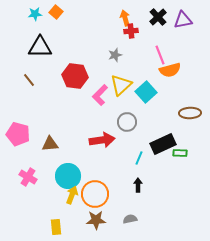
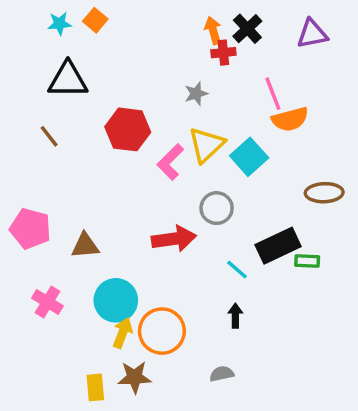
black cross: (158, 17) -> (247, 29), moved
cyan line: (139, 158) -> (237, 270), turned -72
brown star: (96, 220) -> (135, 377), moved

